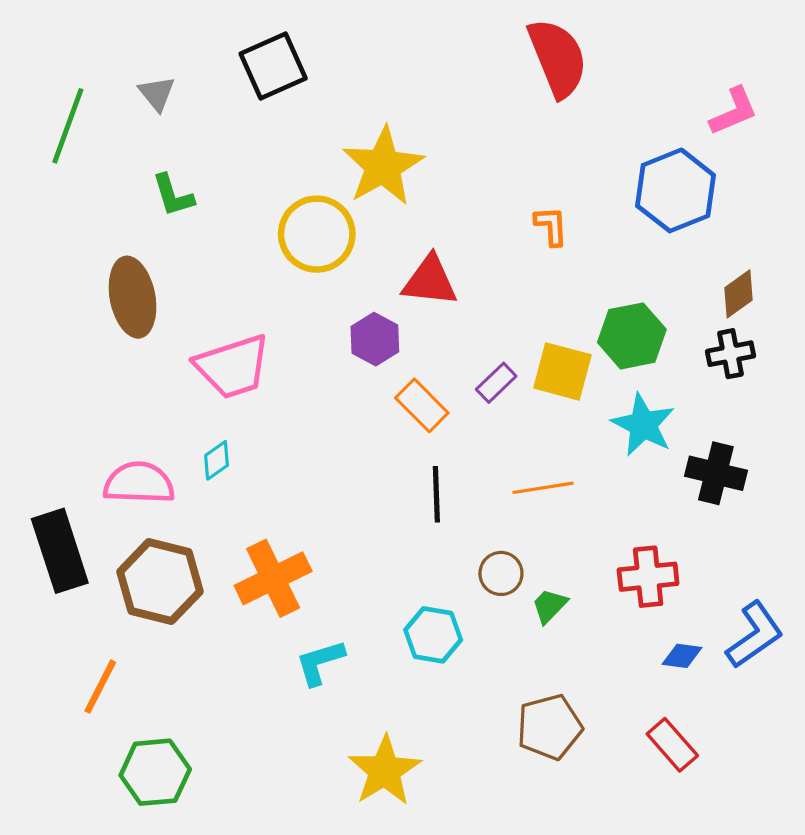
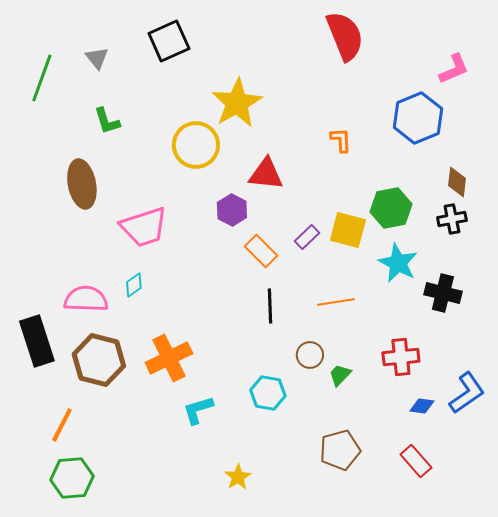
brown diamond: (739, 294) -> (457, 182), turned -48
yellow star: (385, 771) -> (238, 477), size x0.6
green hexagon: (155, 772) -> (72, 478), moved

